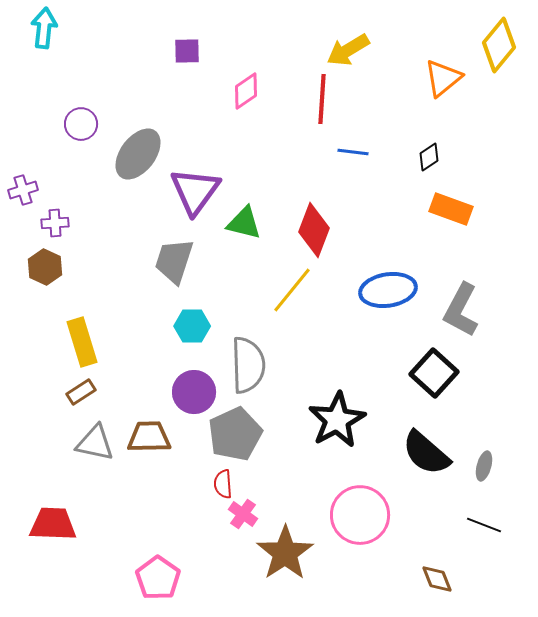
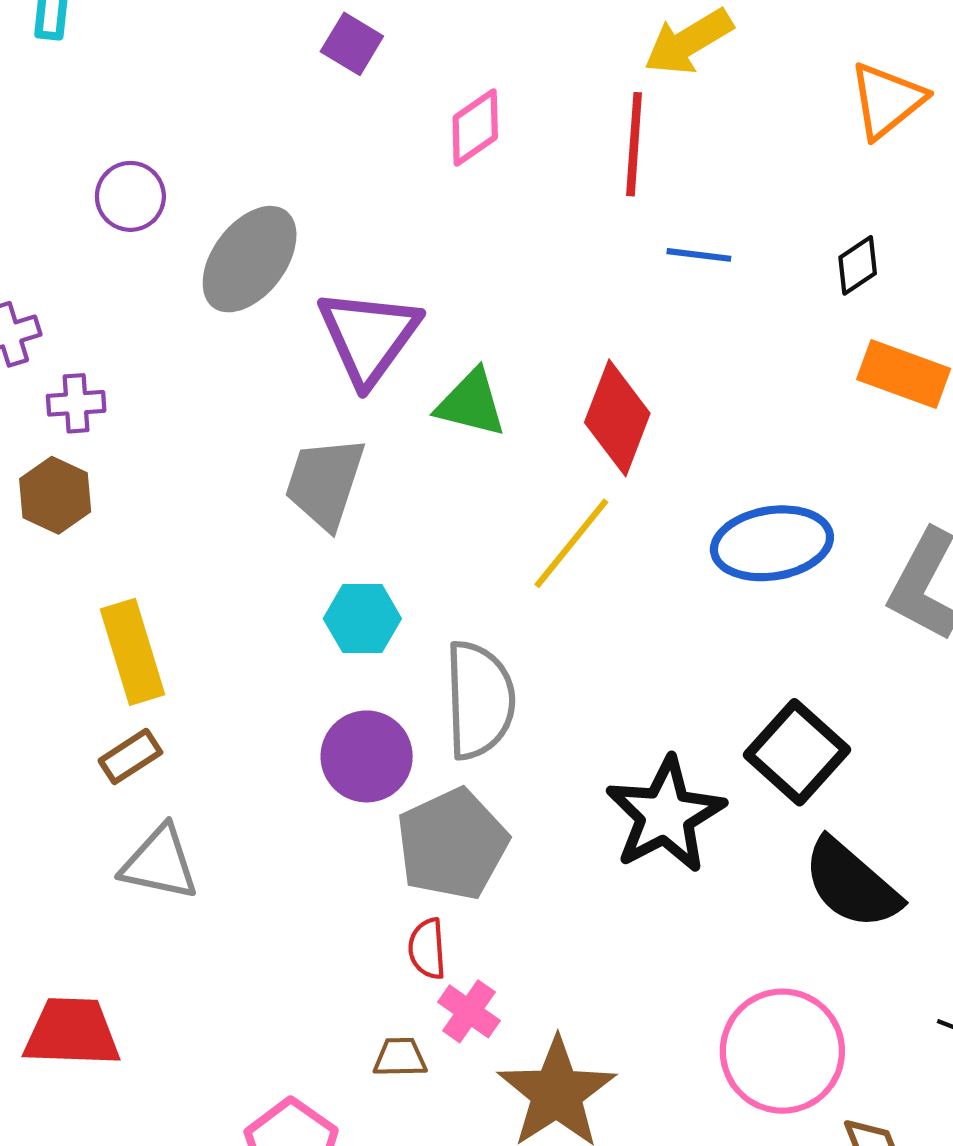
purple square: (187, 51) -> (352, 44), turned 32
black square: (434, 373) -> (797, 752), moved
brown trapezoid: (149, 437) -> (400, 1057), moved, size x0.6
pink circle: (360, 515) -> (782, 1051), moved

